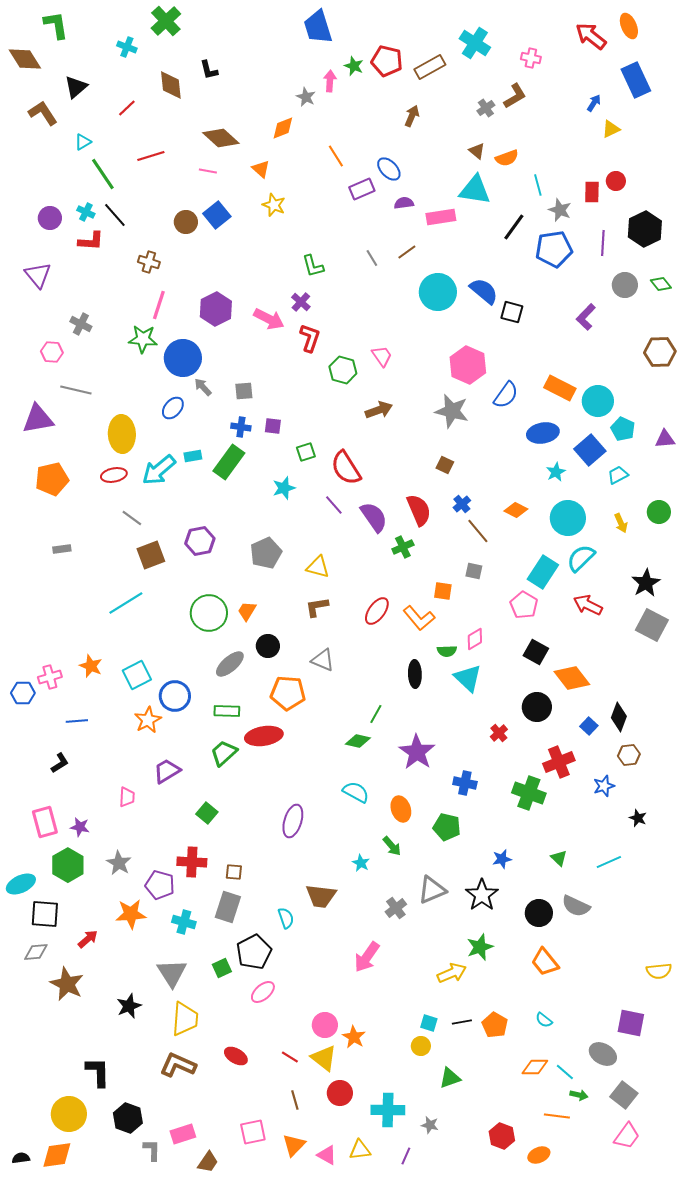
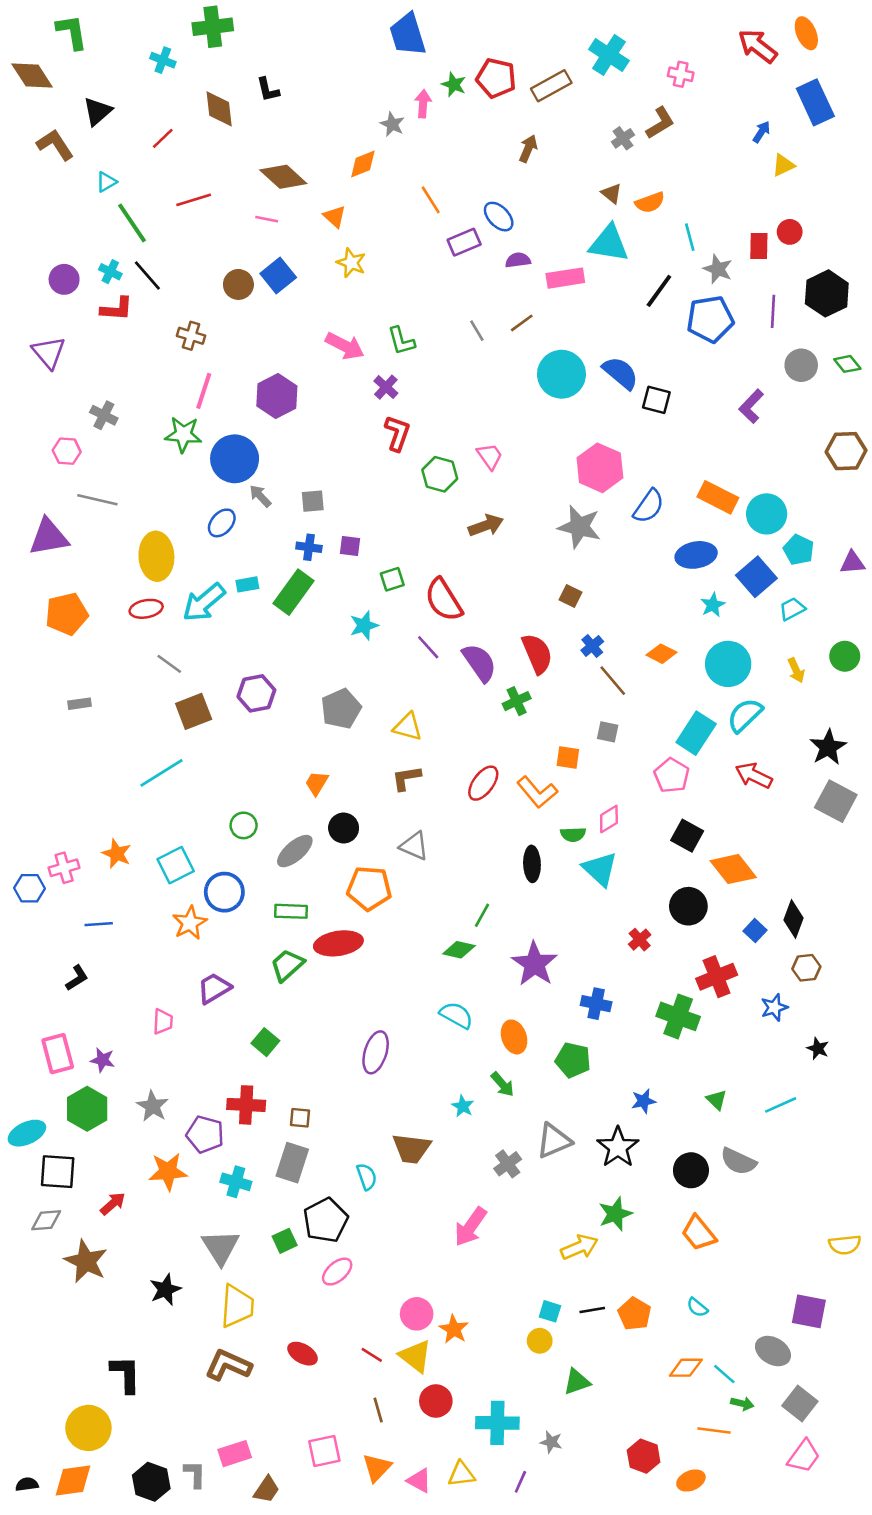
green cross: (166, 21) -> (213, 27), turned 36
pink arrow: (269, 319) -> (345, 346), moved
green circle: (209, 613) -> (244, 825), moved, size x0.6
black hexagon: (128, 1118) -> (151, 1482), moved

